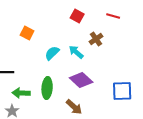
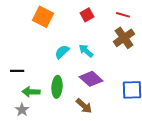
red square: (77, 16) -> (87, 15), turned 32
orange square: (27, 33) -> (43, 17), moved, size x1.5
brown cross: (96, 39) -> (124, 38), moved, size x1.5

